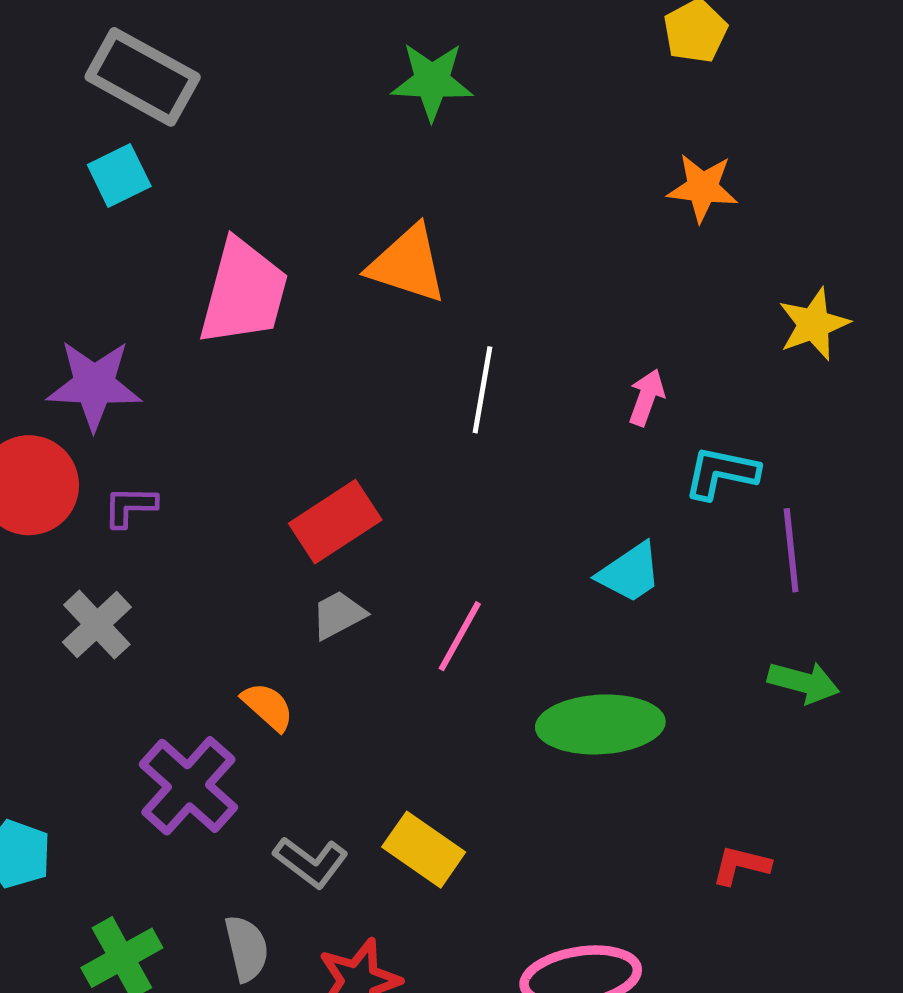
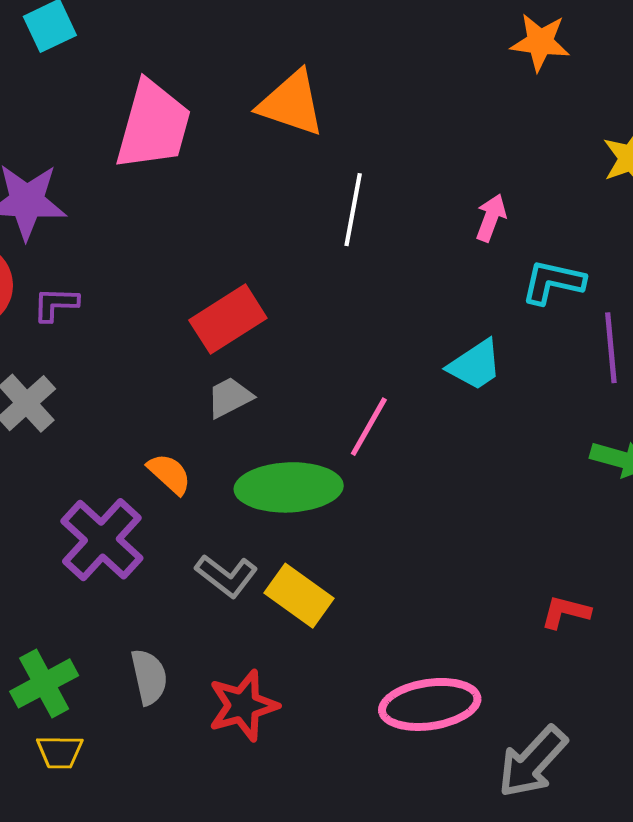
pink line: (460, 636) -> (369, 427), moved
green ellipse: (600, 724) -> (289, 487), moved
gray L-shape: (311, 862) -> (226, 576), moved

